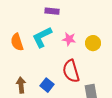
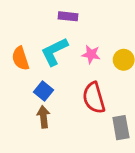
brown arrow: (21, 85) -> (44, 117), moved
blue square: (47, 85) -> (44, 91), moved

